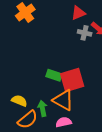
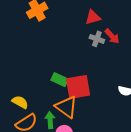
green arrow: (42, 108) -> (50, 120), moved

